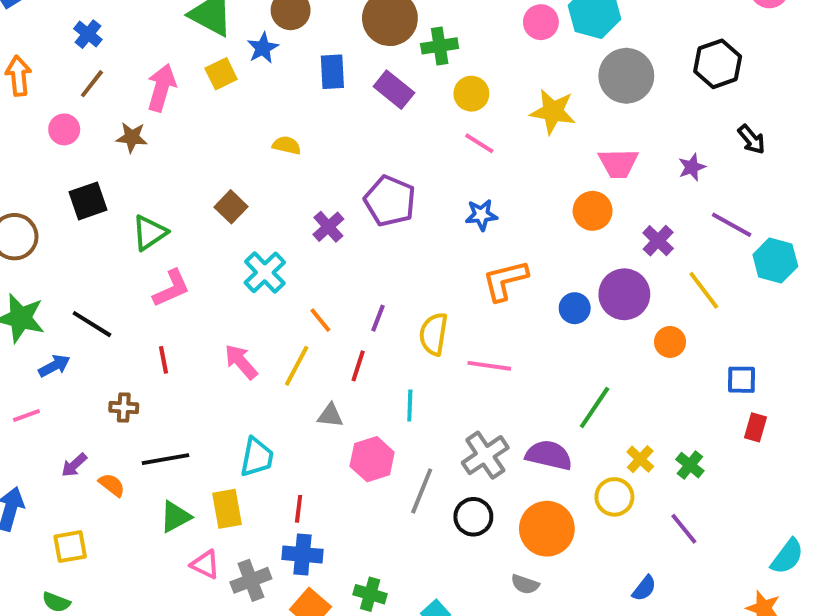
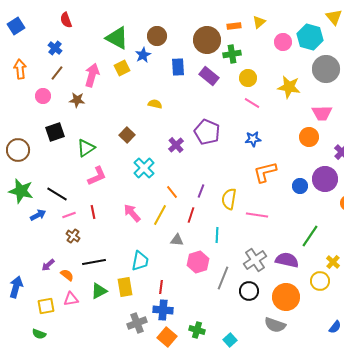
brown cross: (124, 407) -> (73, 236), turned 32
pink line: (26, 415) -> (69, 215), moved
pink triangle: (205, 564) -> (71, 299), moved, turned -35
gray semicircle: (525, 584) -> (275, 325), size x1.5

